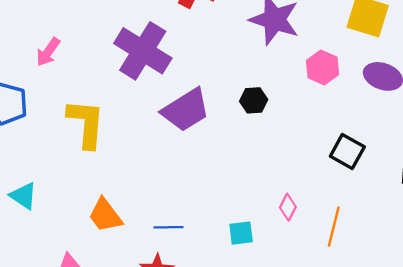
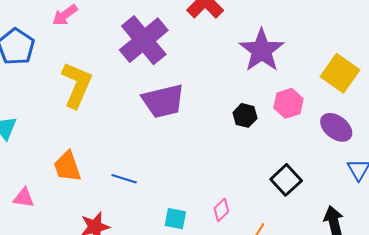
black hexagon: (254, 100) -> (245, 115), moved
blue line: (168, 227) -> (124, 179), moved

